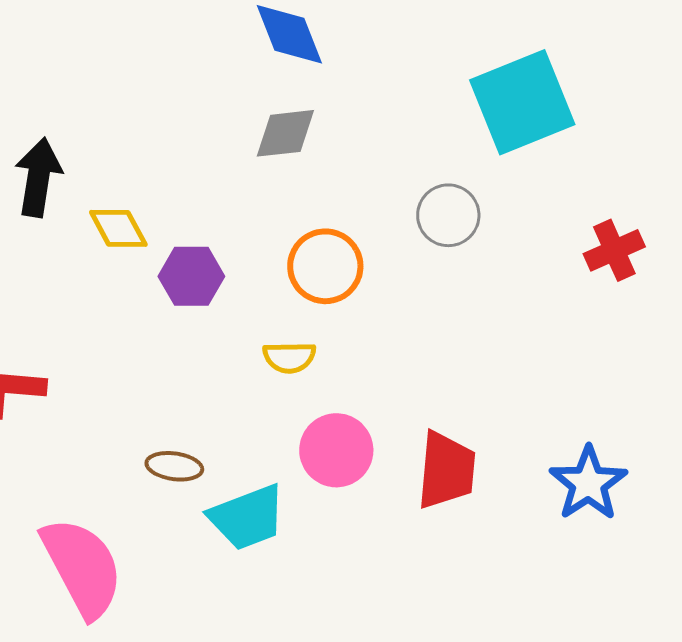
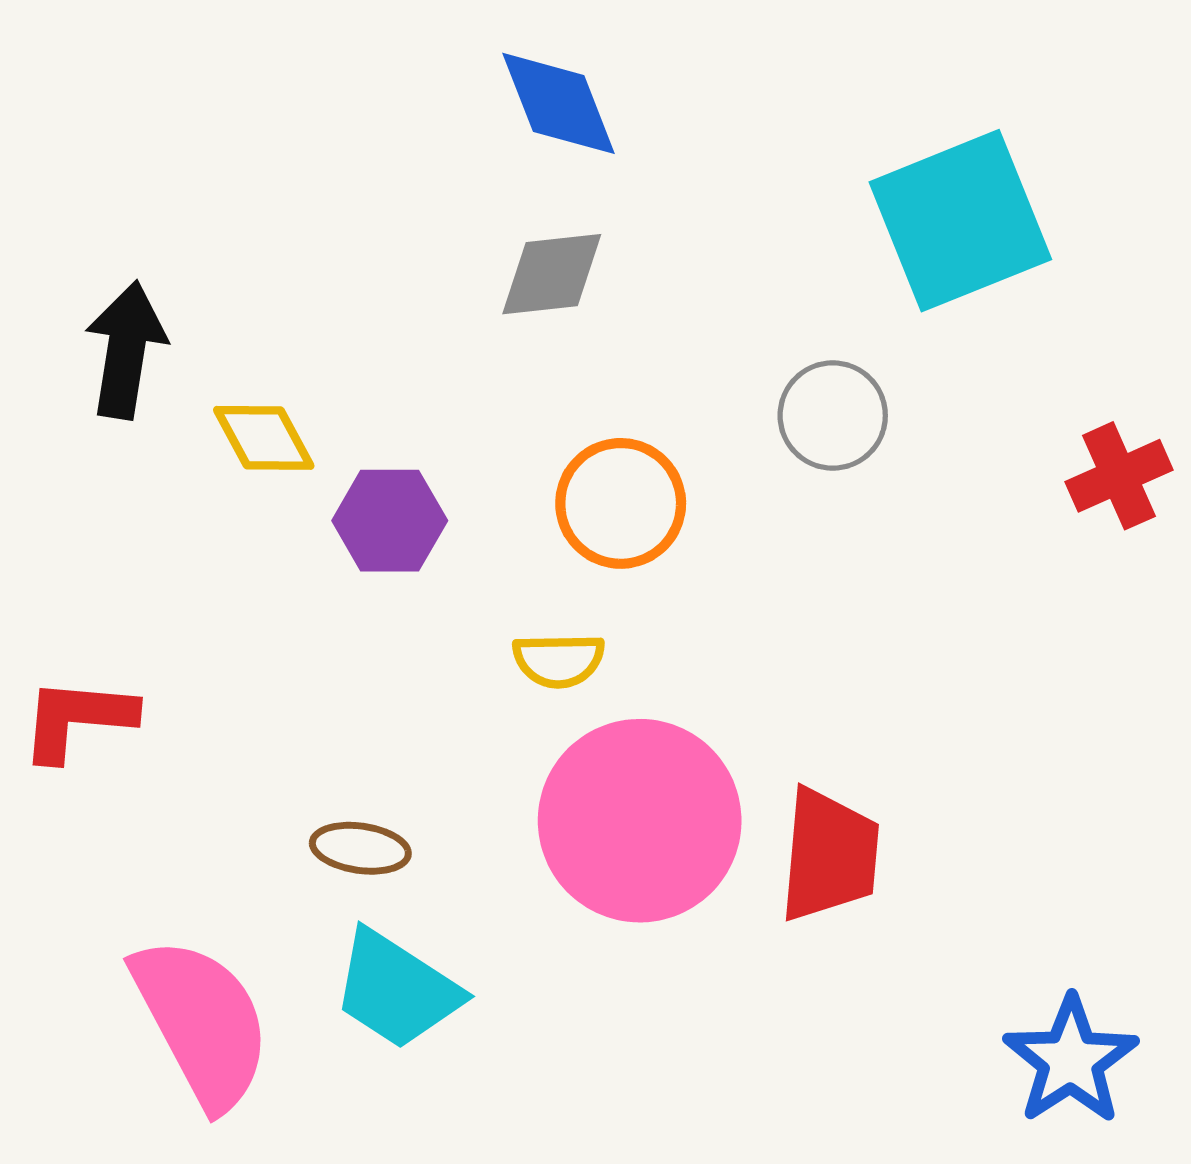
pink circle: (336, 450) -> (640, 821), size x1.6
blue star: (588, 483) -> (1071, 1060), moved
cyan trapezoid: (247, 517) -> (397, 990), moved, turned 54

